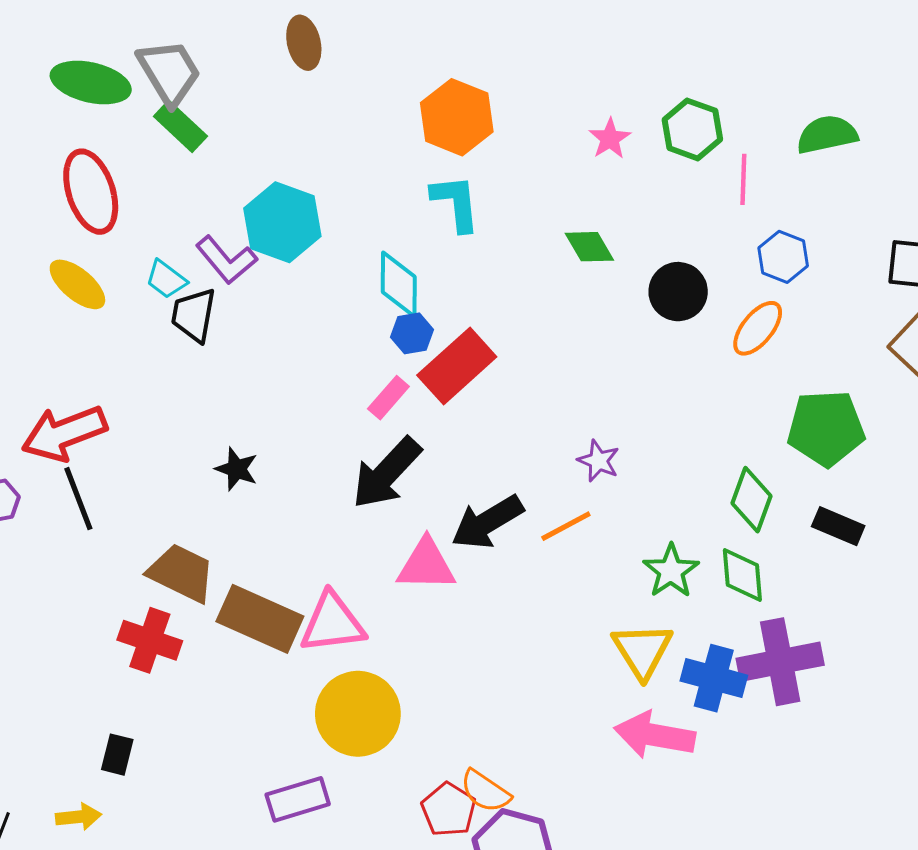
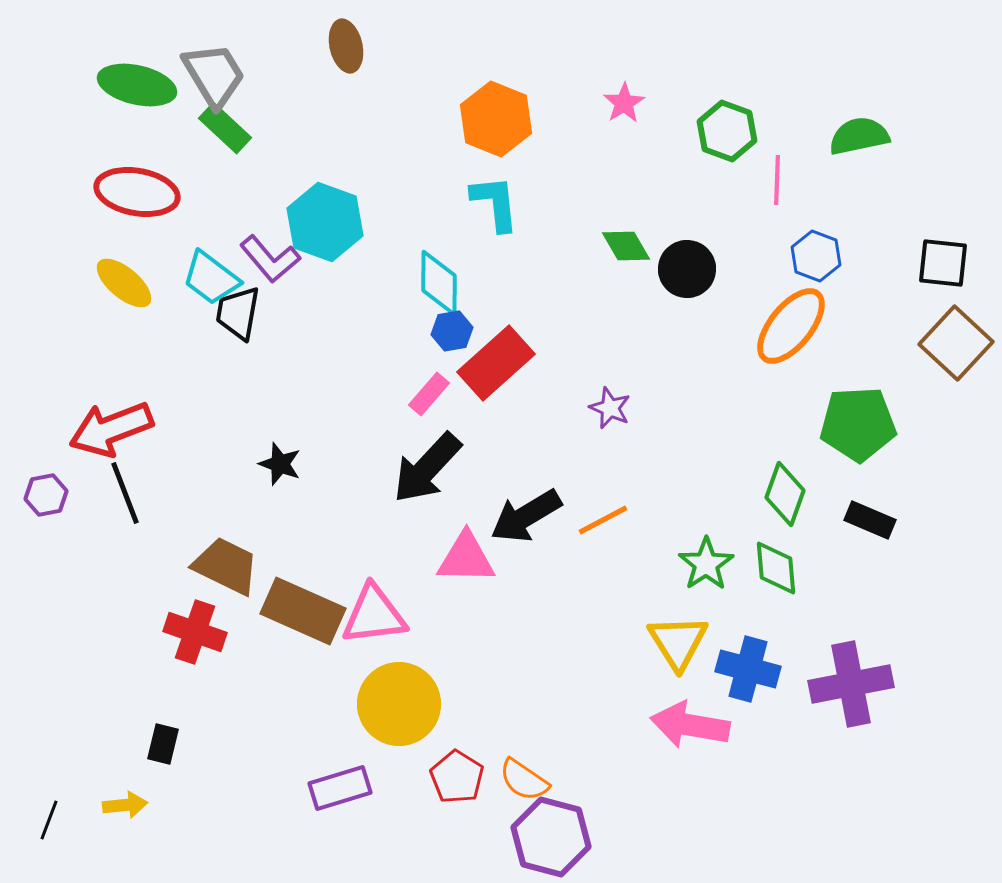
pink star: (610, 139) -> (624, 103), moved
red ellipse: (91, 192) -> (137, 192), turned -62
cyan trapezoid: (166, 279) -> (211, 278), size x1.4
black circle: (678, 292) -> (687, 269), moved
orange ellipse: (758, 328) -> (791, 326), size x1.4
purple star: (599, 461) -> (610, 408), moved
purple cross: (780, 662) -> (851, 684), moved
red pentagon: (449, 810) -> (457, 777), moved

